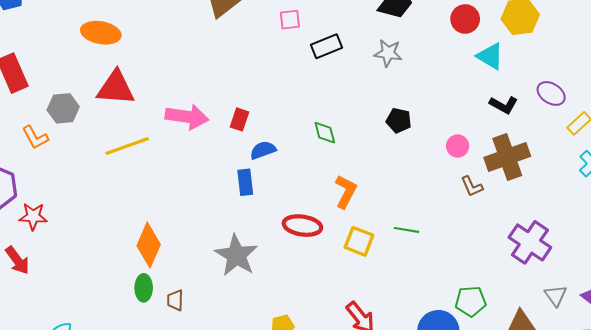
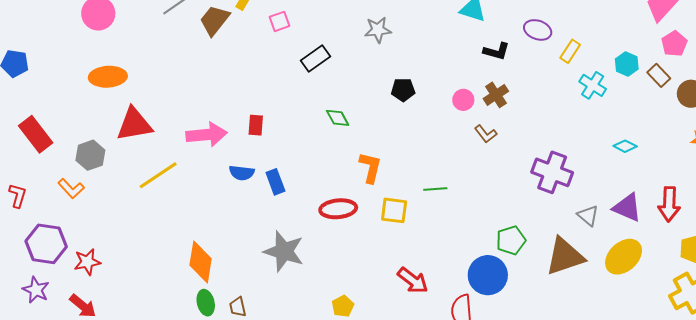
black rectangle: (326, 46) -> (315, 58), moved
blue semicircle: (263, 150) -> (242, 173), moved, turned -140
brown cross: (507, 157) -> (496, 95), moved, size x0.6

